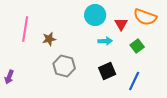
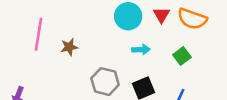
red triangle: (121, 24) -> (161, 15), moved
gray hexagon: (64, 66) -> (105, 82), moved

